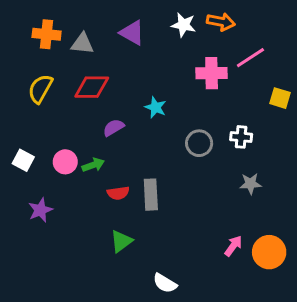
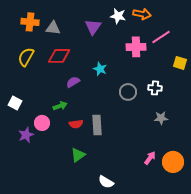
purple triangle: (132, 33) -> (93, 27), moved, turned 36
pink circle: (65, 162) -> (42, 123), moved

